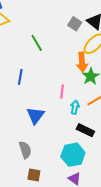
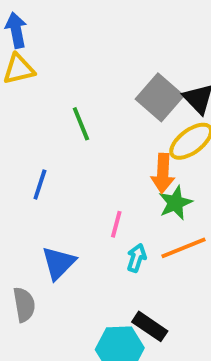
gray square: (75, 24) -> (160, 97), size x1.6
black rectangle: (85, 130) -> (150, 326), moved
gray semicircle: (25, 150) -> (24, 305), moved

